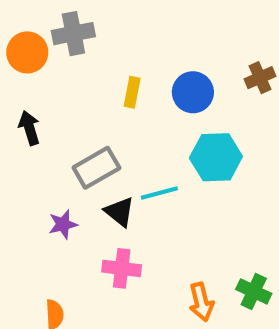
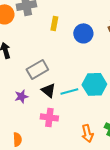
yellow rectangle: (132, 92) -> (54, 23), moved
cyan hexagon: (216, 157) -> (94, 84), moved
cyan line: (159, 193) -> (69, 91), moved

